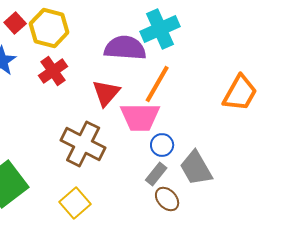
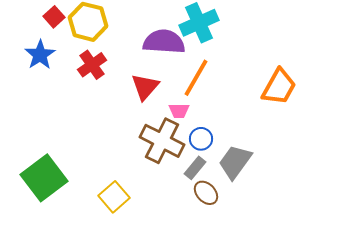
pink trapezoid: (140, 117) -> (179, 111), size x0.5
brown cross: (83, 144) -> (162, 141), moved
gray trapezoid: (196, 168) -> (235, 162), turned 66

